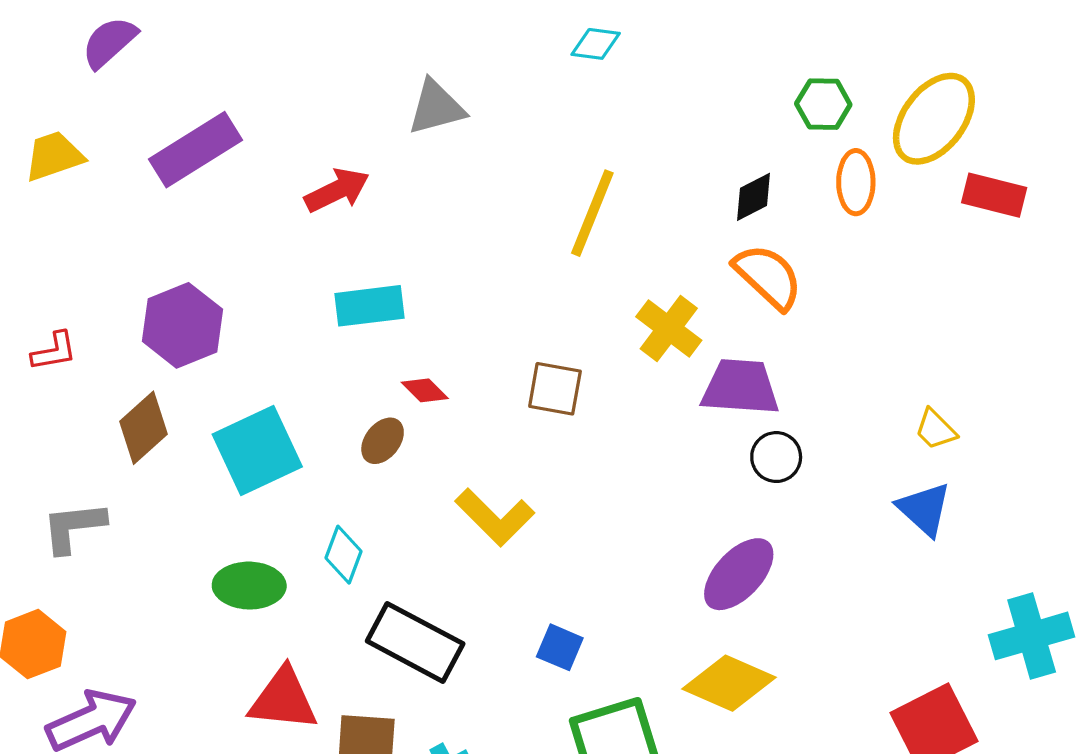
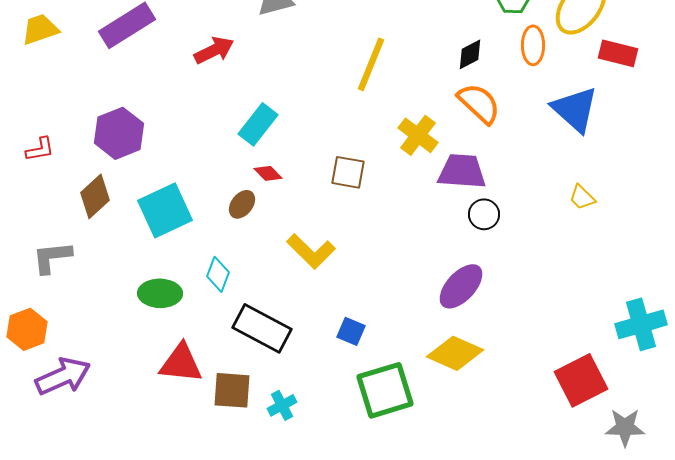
cyan rectangle: (370, 306) -> (258, 124), moved, turned -45
blue triangle: (924, 509) -> (575, 109), moved, size x1.4

